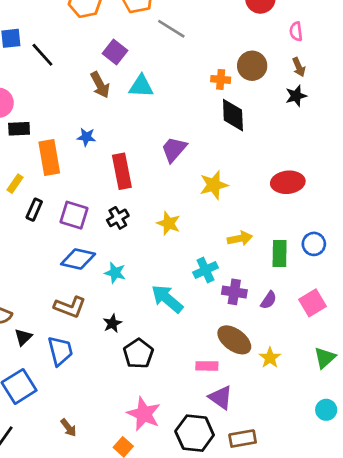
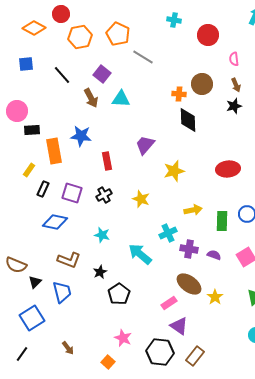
black line: (42, 55) -> (62, 75), moved
blue star: (86, 137) -> (81, 136), size x1.5
red rectangle: (122, 171) -> (107, 161), size x0.7
blue diamond: (78, 259) -> (55, 222), moved
purple semicircle: (269, 300) -> (214, 255), turned -104
pink rectangle: (207, 366) -> (169, 303), turned -35
pink star: (144, 414) -> (123, 338), size x0.7
brown rectangle: (243, 439) -> (195, 356), turned -42

